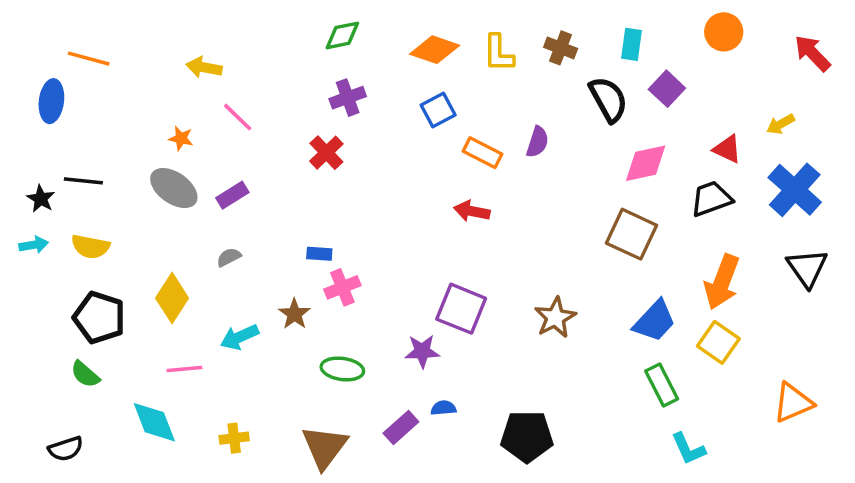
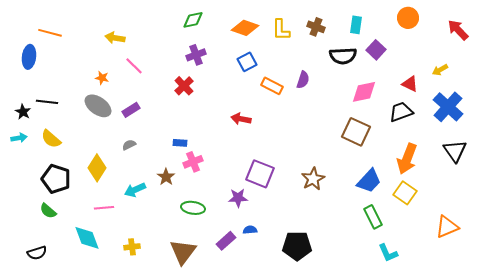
black semicircle: (608, 99) -> (343, 56), turned 116
red arrow: (472, 211) -> (241, 119), moved
yellow semicircle: (90, 247) -> (51, 139), turned 30

